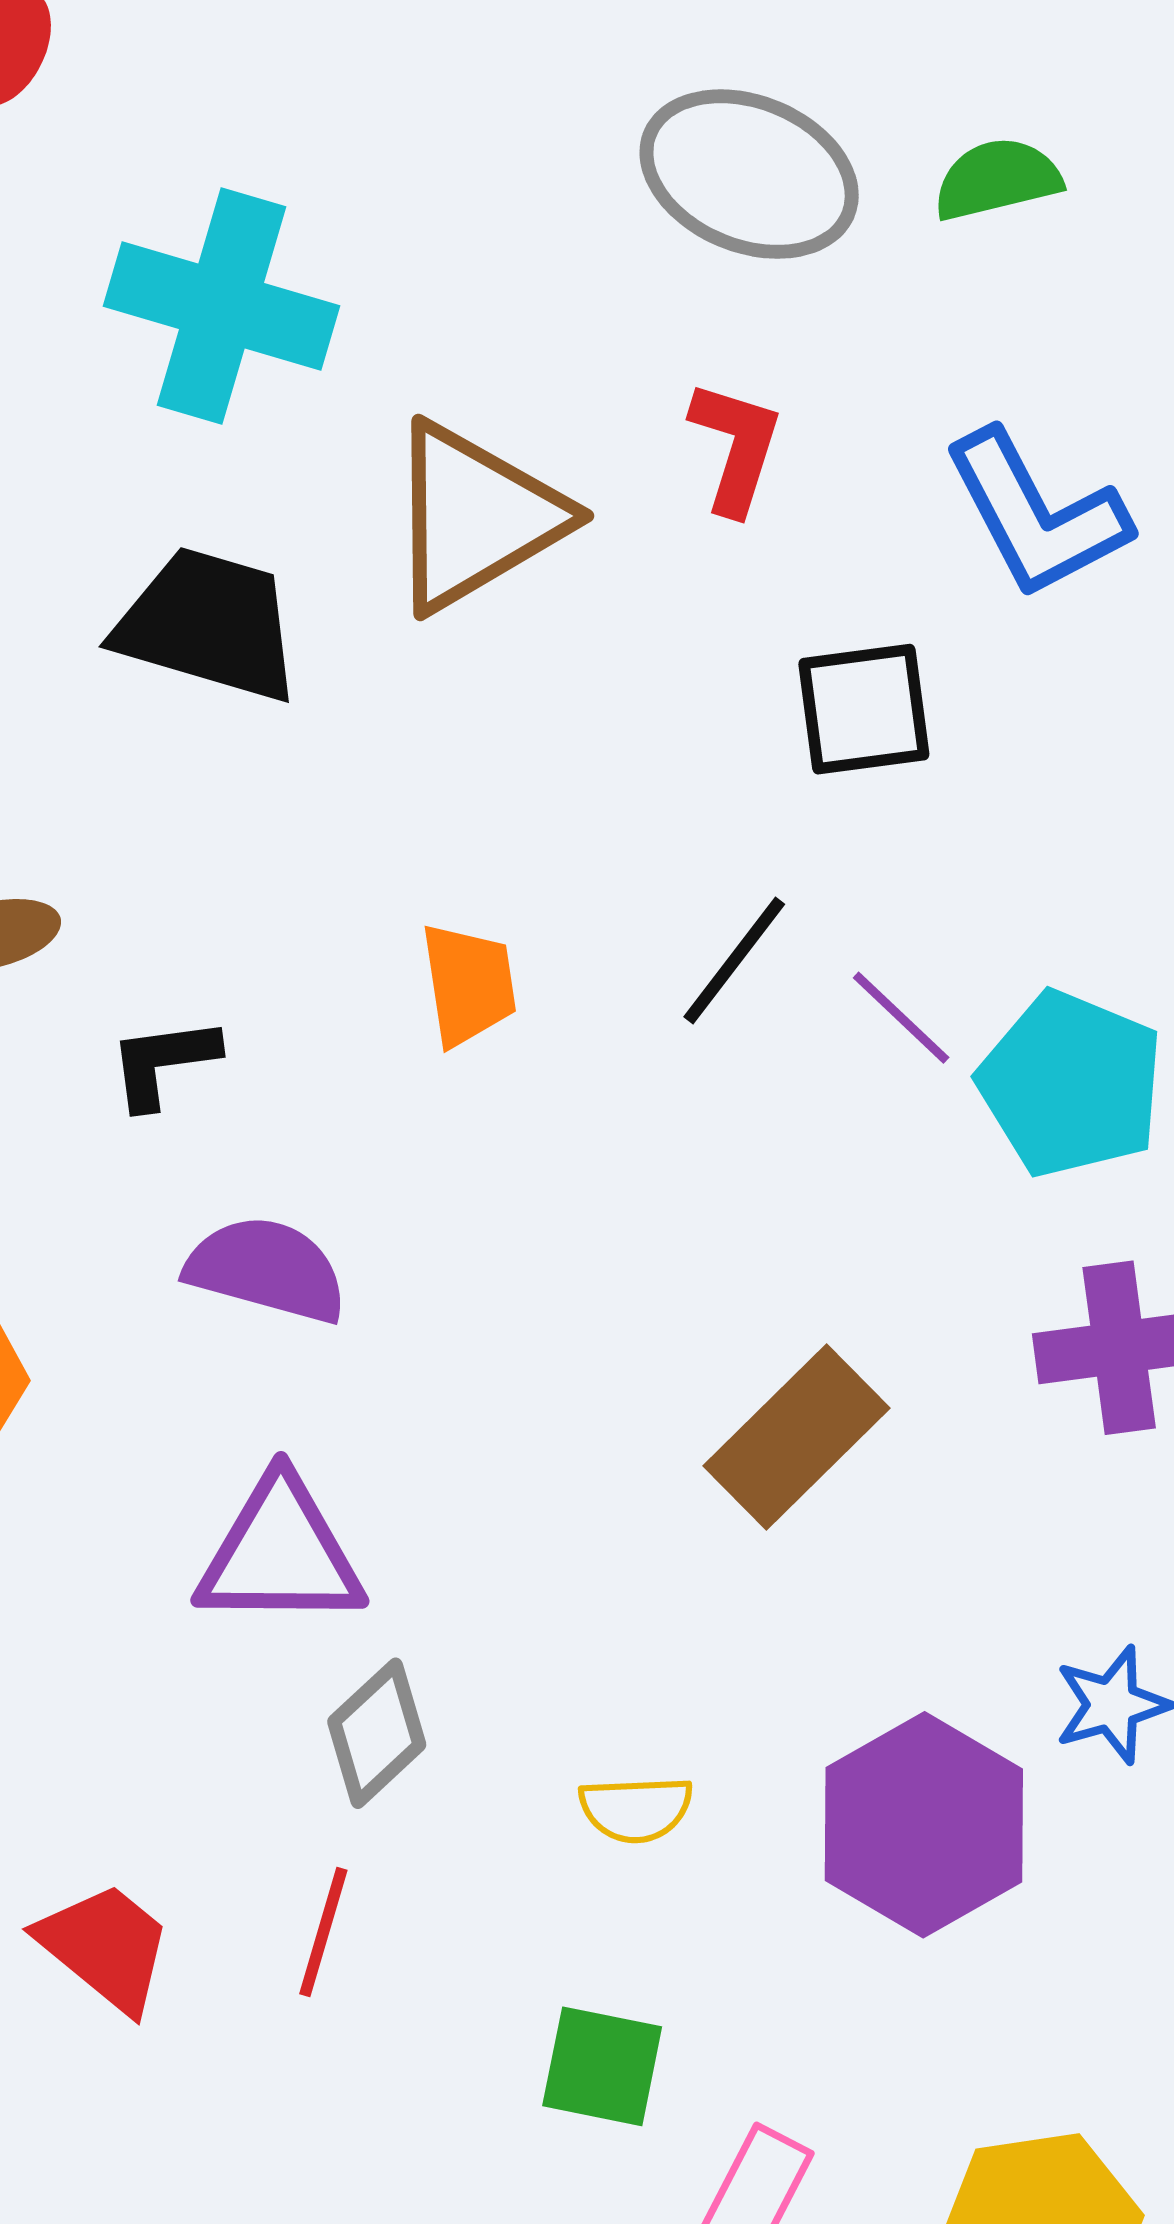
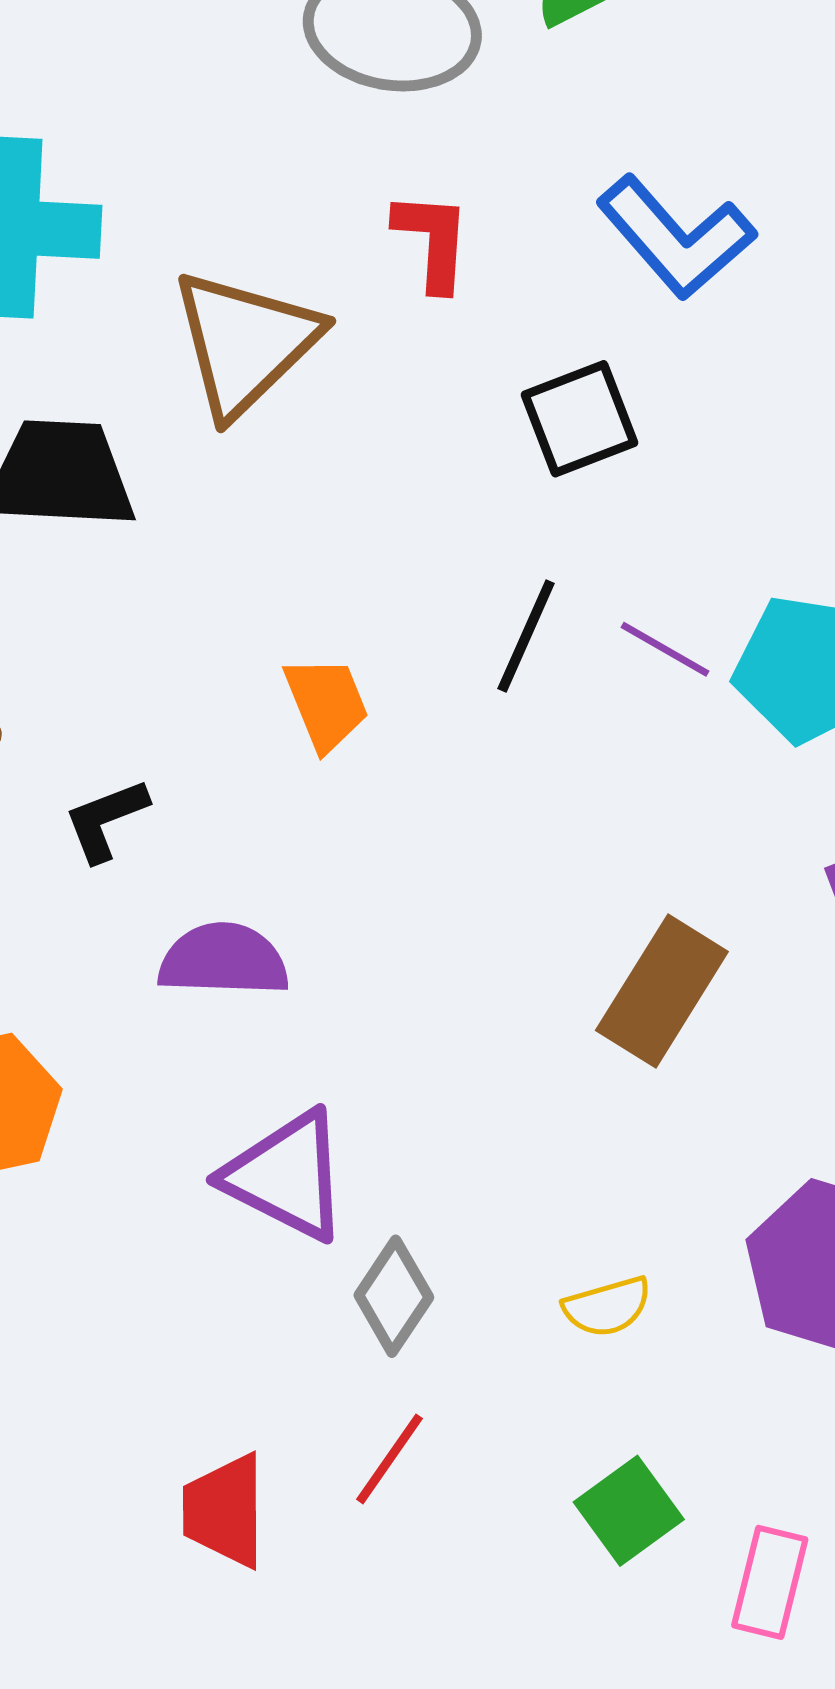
purple triangle: (280, 1553) -> (286, 1176), turned 40
red line: (323, 1932) -> (390, 1459), turned 32
red trapezoid: (105, 1947) -> (225, 1511), turned -116
green square: (602, 2066) -> (629, 1511), turned -34

